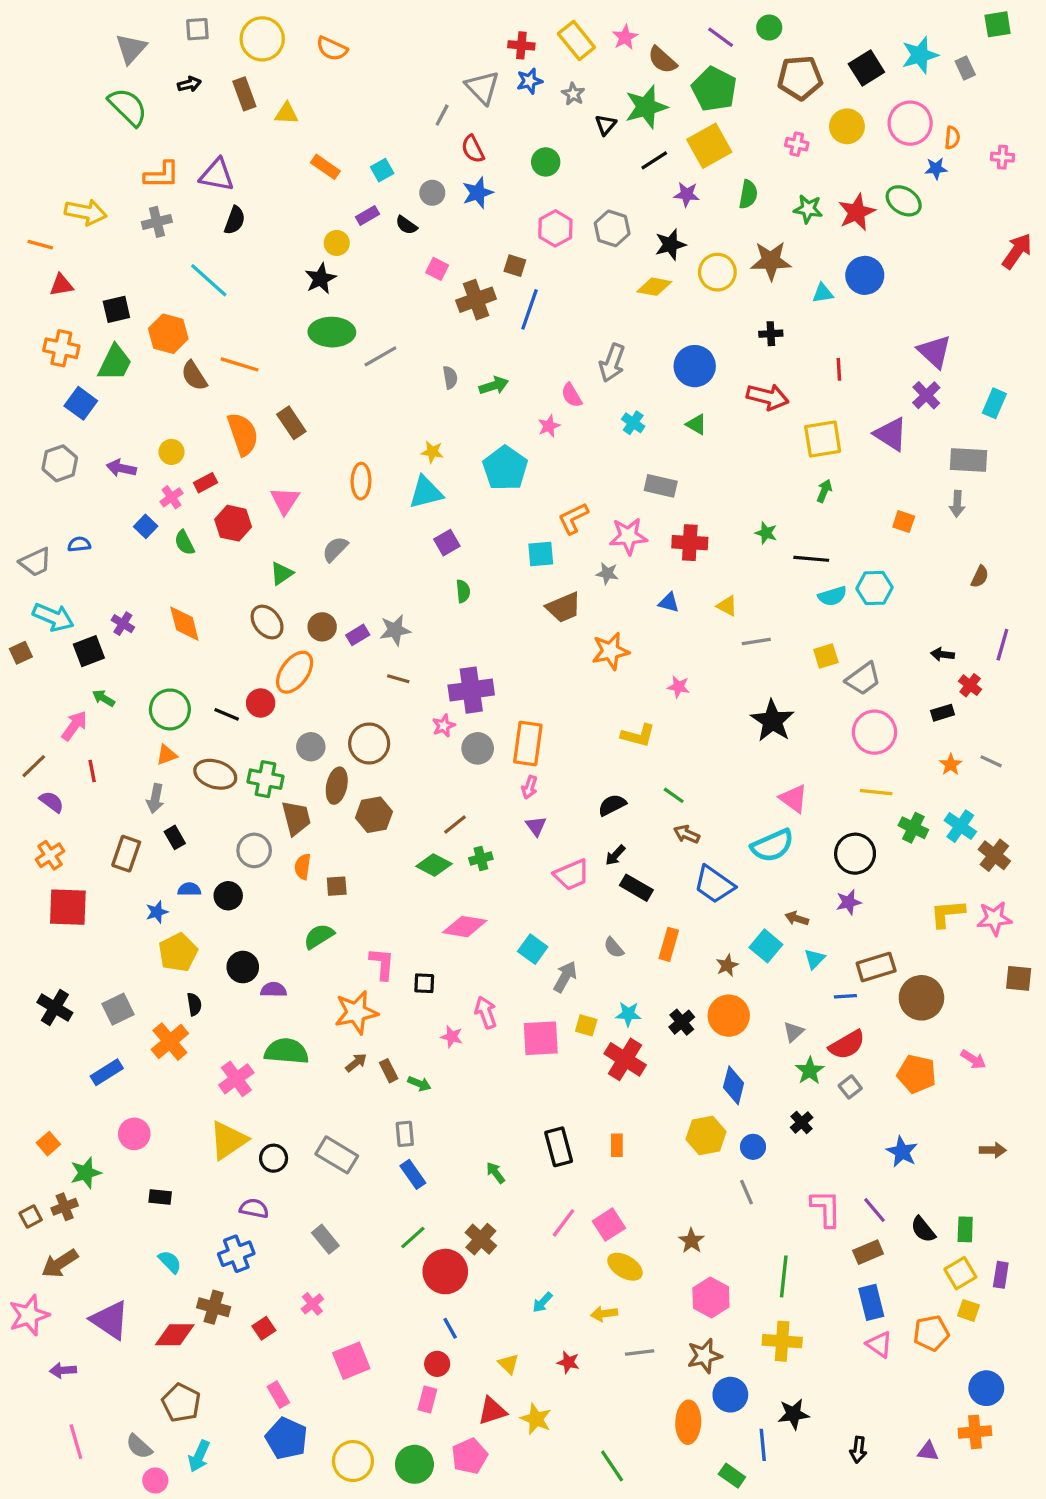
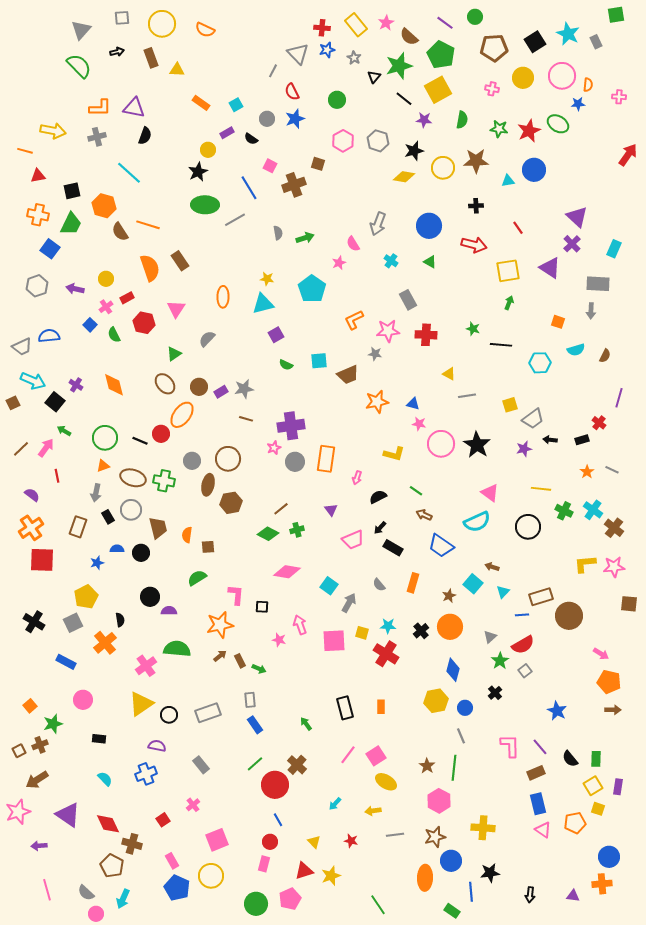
cyan star: (920, 55) -> (568, 34), turned -30
black line: (654, 160) -> (404, 99), turned 72
blue line: (529, 309) -> (249, 188), moved, turned -50
red line: (839, 369) -> (518, 228), turned -32
gray rectangle: (661, 486) -> (408, 300), turned 48
blue semicircle: (79, 544) -> (49, 336), size x1.5
cyan square: (541, 554) -> (319, 361), moved
green semicircle: (463, 591) -> (286, 365), turned 120
cyan semicircle: (832, 596) -> (576, 350), moved
blue triangle: (669, 603) -> (413, 404), moved
black square: (89, 651) -> (55, 402), turned -30
black arrow: (943, 654) -> (550, 440), moved
pink circle: (874, 732) -> (441, 444), moved
brown line: (34, 766) -> (21, 449), moved
pink arrow: (529, 787) -> (357, 478), moved
brown trapezoid: (296, 818) -> (158, 528), moved
gray circle: (254, 850) -> (131, 510), moved
orange cross: (50, 855) -> (31, 528), size x1.4
purple star: (849, 902) -> (524, 449), moved
yellow pentagon: (178, 952) -> (86, 597), moved
blue rectangle: (107, 1072) -> (66, 662), turned 60
orange pentagon: (917, 1074) -> (609, 682), moved
gray rectangle: (337, 1155) -> (208, 713), turned -50
green line: (784, 1276) -> (454, 768), moved
brown cross: (214, 1307) -> (132, 844), moved
red diamond: (175, 1335) -> (108, 824), turned 65
yellow star: (536, 1419) -> (331, 876), turned 30
yellow circle: (353, 1461) -> (211, 876), moved

